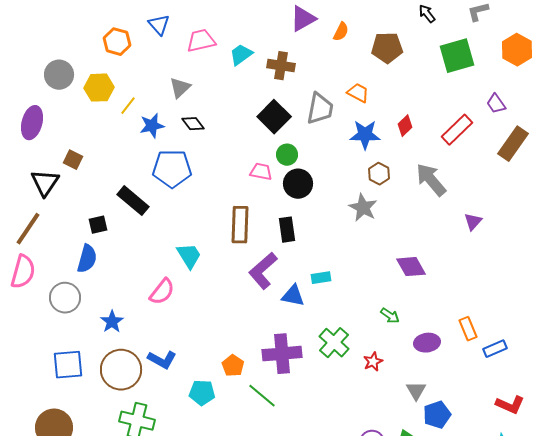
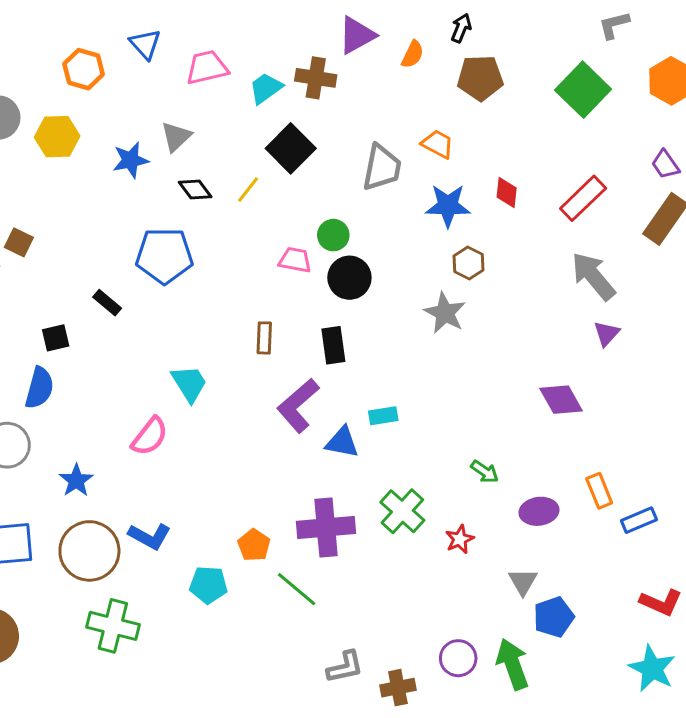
black arrow: (427, 14) -> (461, 28), moved, turned 60
green square: (457, 56) -> (583, 90), turned -30
brown cross: (281, 66) -> (316, 78), moved
purple trapezoid: (496, 104) -> (665, 165), moved
yellow line: (128, 106) -> (248, 190), moved
black square: (274, 117) -> (291, 148), moved
blue star: (152, 126) -> (131, 160), moved
red diamond: (405, 126) -> (507, 192), turned -40
gray arrow: (431, 180) -> (593, 276), moved
black rectangle: (133, 201) -> (107, 303), size x0.6
brown rectangle: (240, 225) -> (264, 338), size x0.6
purple diamond: (411, 267) -> (561, 400), moved

